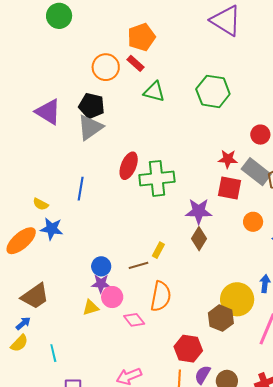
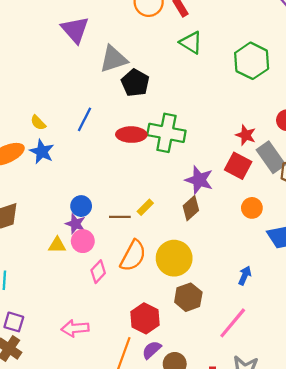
black pentagon: (92, 106) -> (135, 83), moved
red ellipse: (129, 166) -> (131, 135), moved, turned 52
yellow circle: (237, 299) -> (174, 258), moved
pink diamond: (134, 320) -> (98, 272), turned 65

